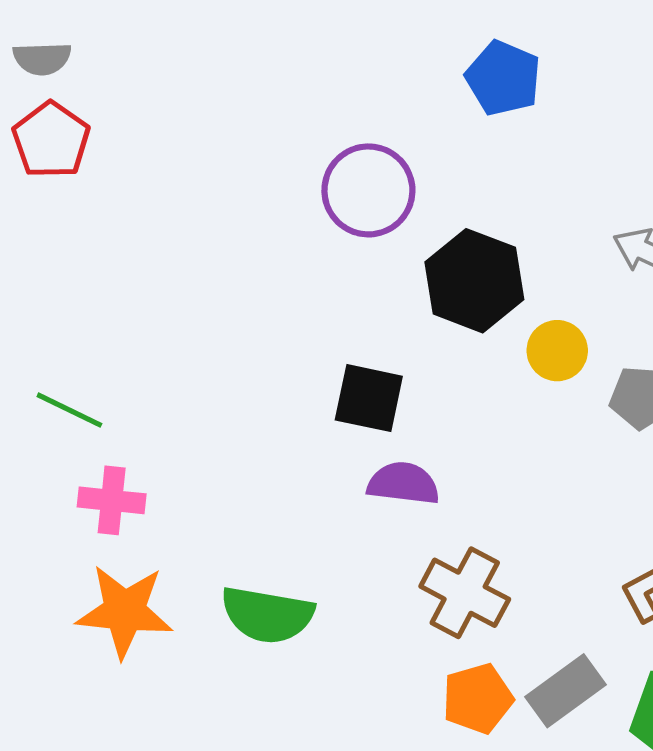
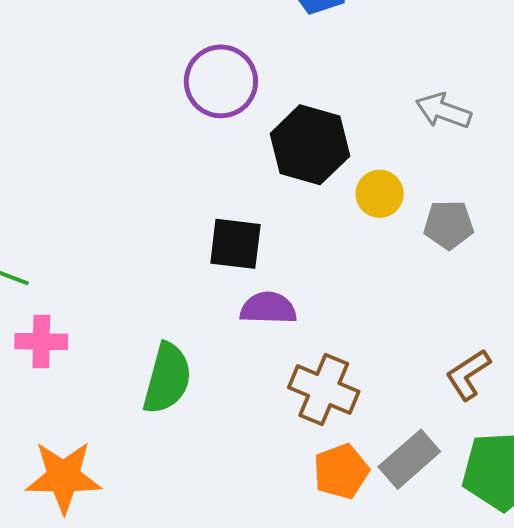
orange star: (125, 611) -> (63, 477), moved
green semicircle: (267, 615) -> (167, 378), moved, turned -80

